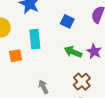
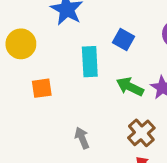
cyan rectangle: (35, 39) -> (90, 62), moved

